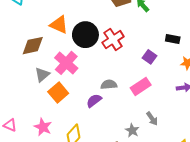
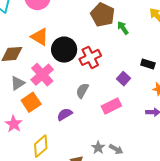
gray semicircle: (109, 85) -> (82, 91), moved, turned -63
gray arrow: (152, 119) -> (116, 149), moved, turned -32
pink star: (43, 127) -> (14, 124), moved

